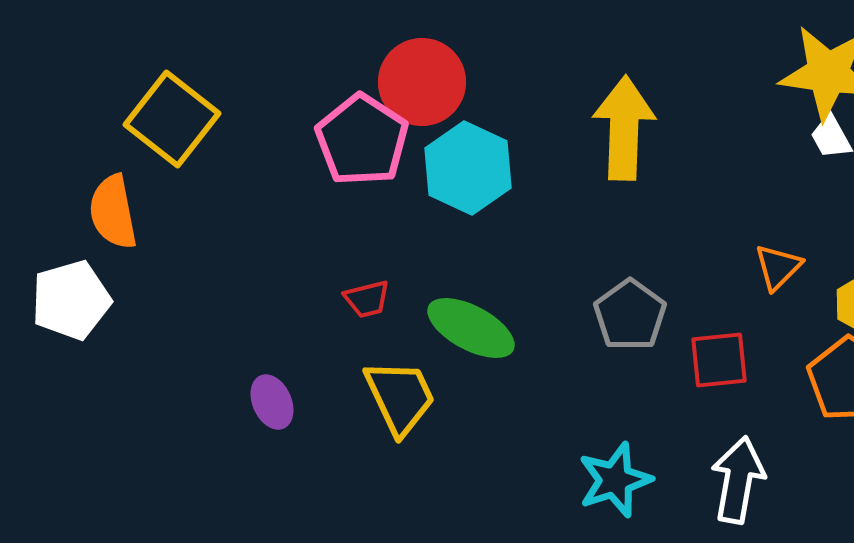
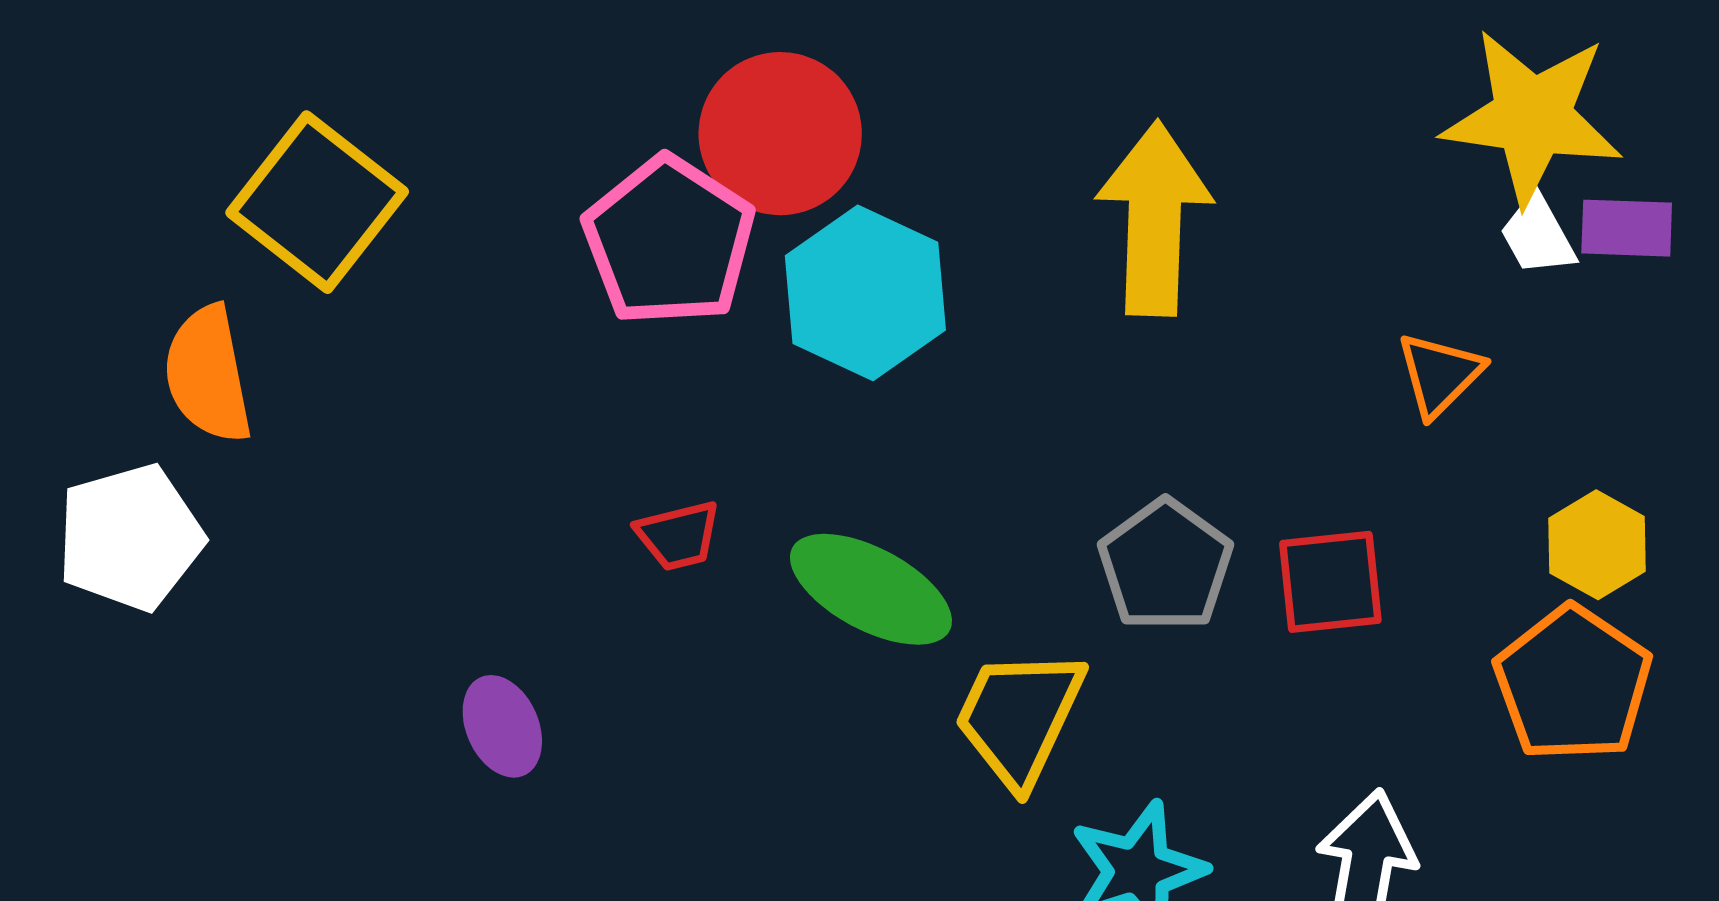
orange triangle: (778, 267) -> (1440, 374), moved
red square: (719, 360) -> (1330, 582), moved
yellow trapezoid: (400, 397) -> (1019, 717), moved, turned -130

